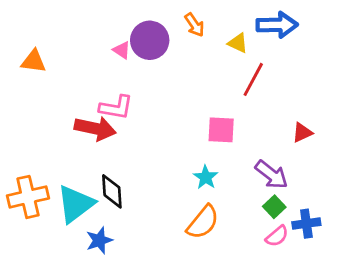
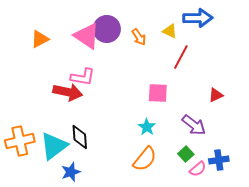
orange arrow: (194, 25) -> (139, 37), moved
pink triangle: (122, 50) -> (87, 36), size x2.0
orange triangle: (34, 61) -> (40, 39), moved, turned -36
green square: (274, 207) -> (186, 154), moved

